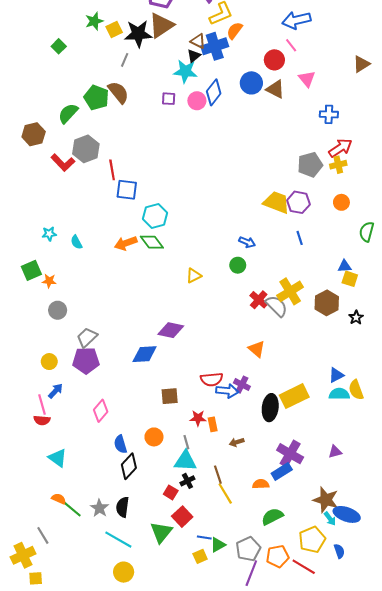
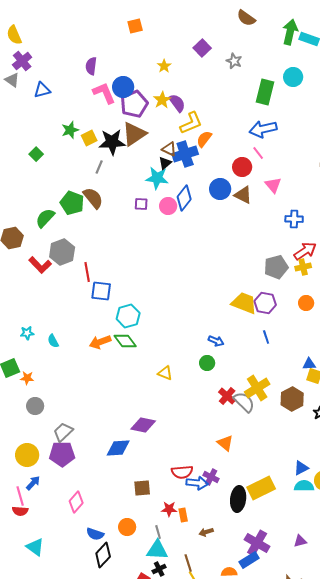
yellow triangle: (194, 276) -> (165, 373), turned 49
yellow circle: (49, 362) -> (27, 455), size x1.5
blue semicircle: (120, 444) -> (95, 534), turned -54

